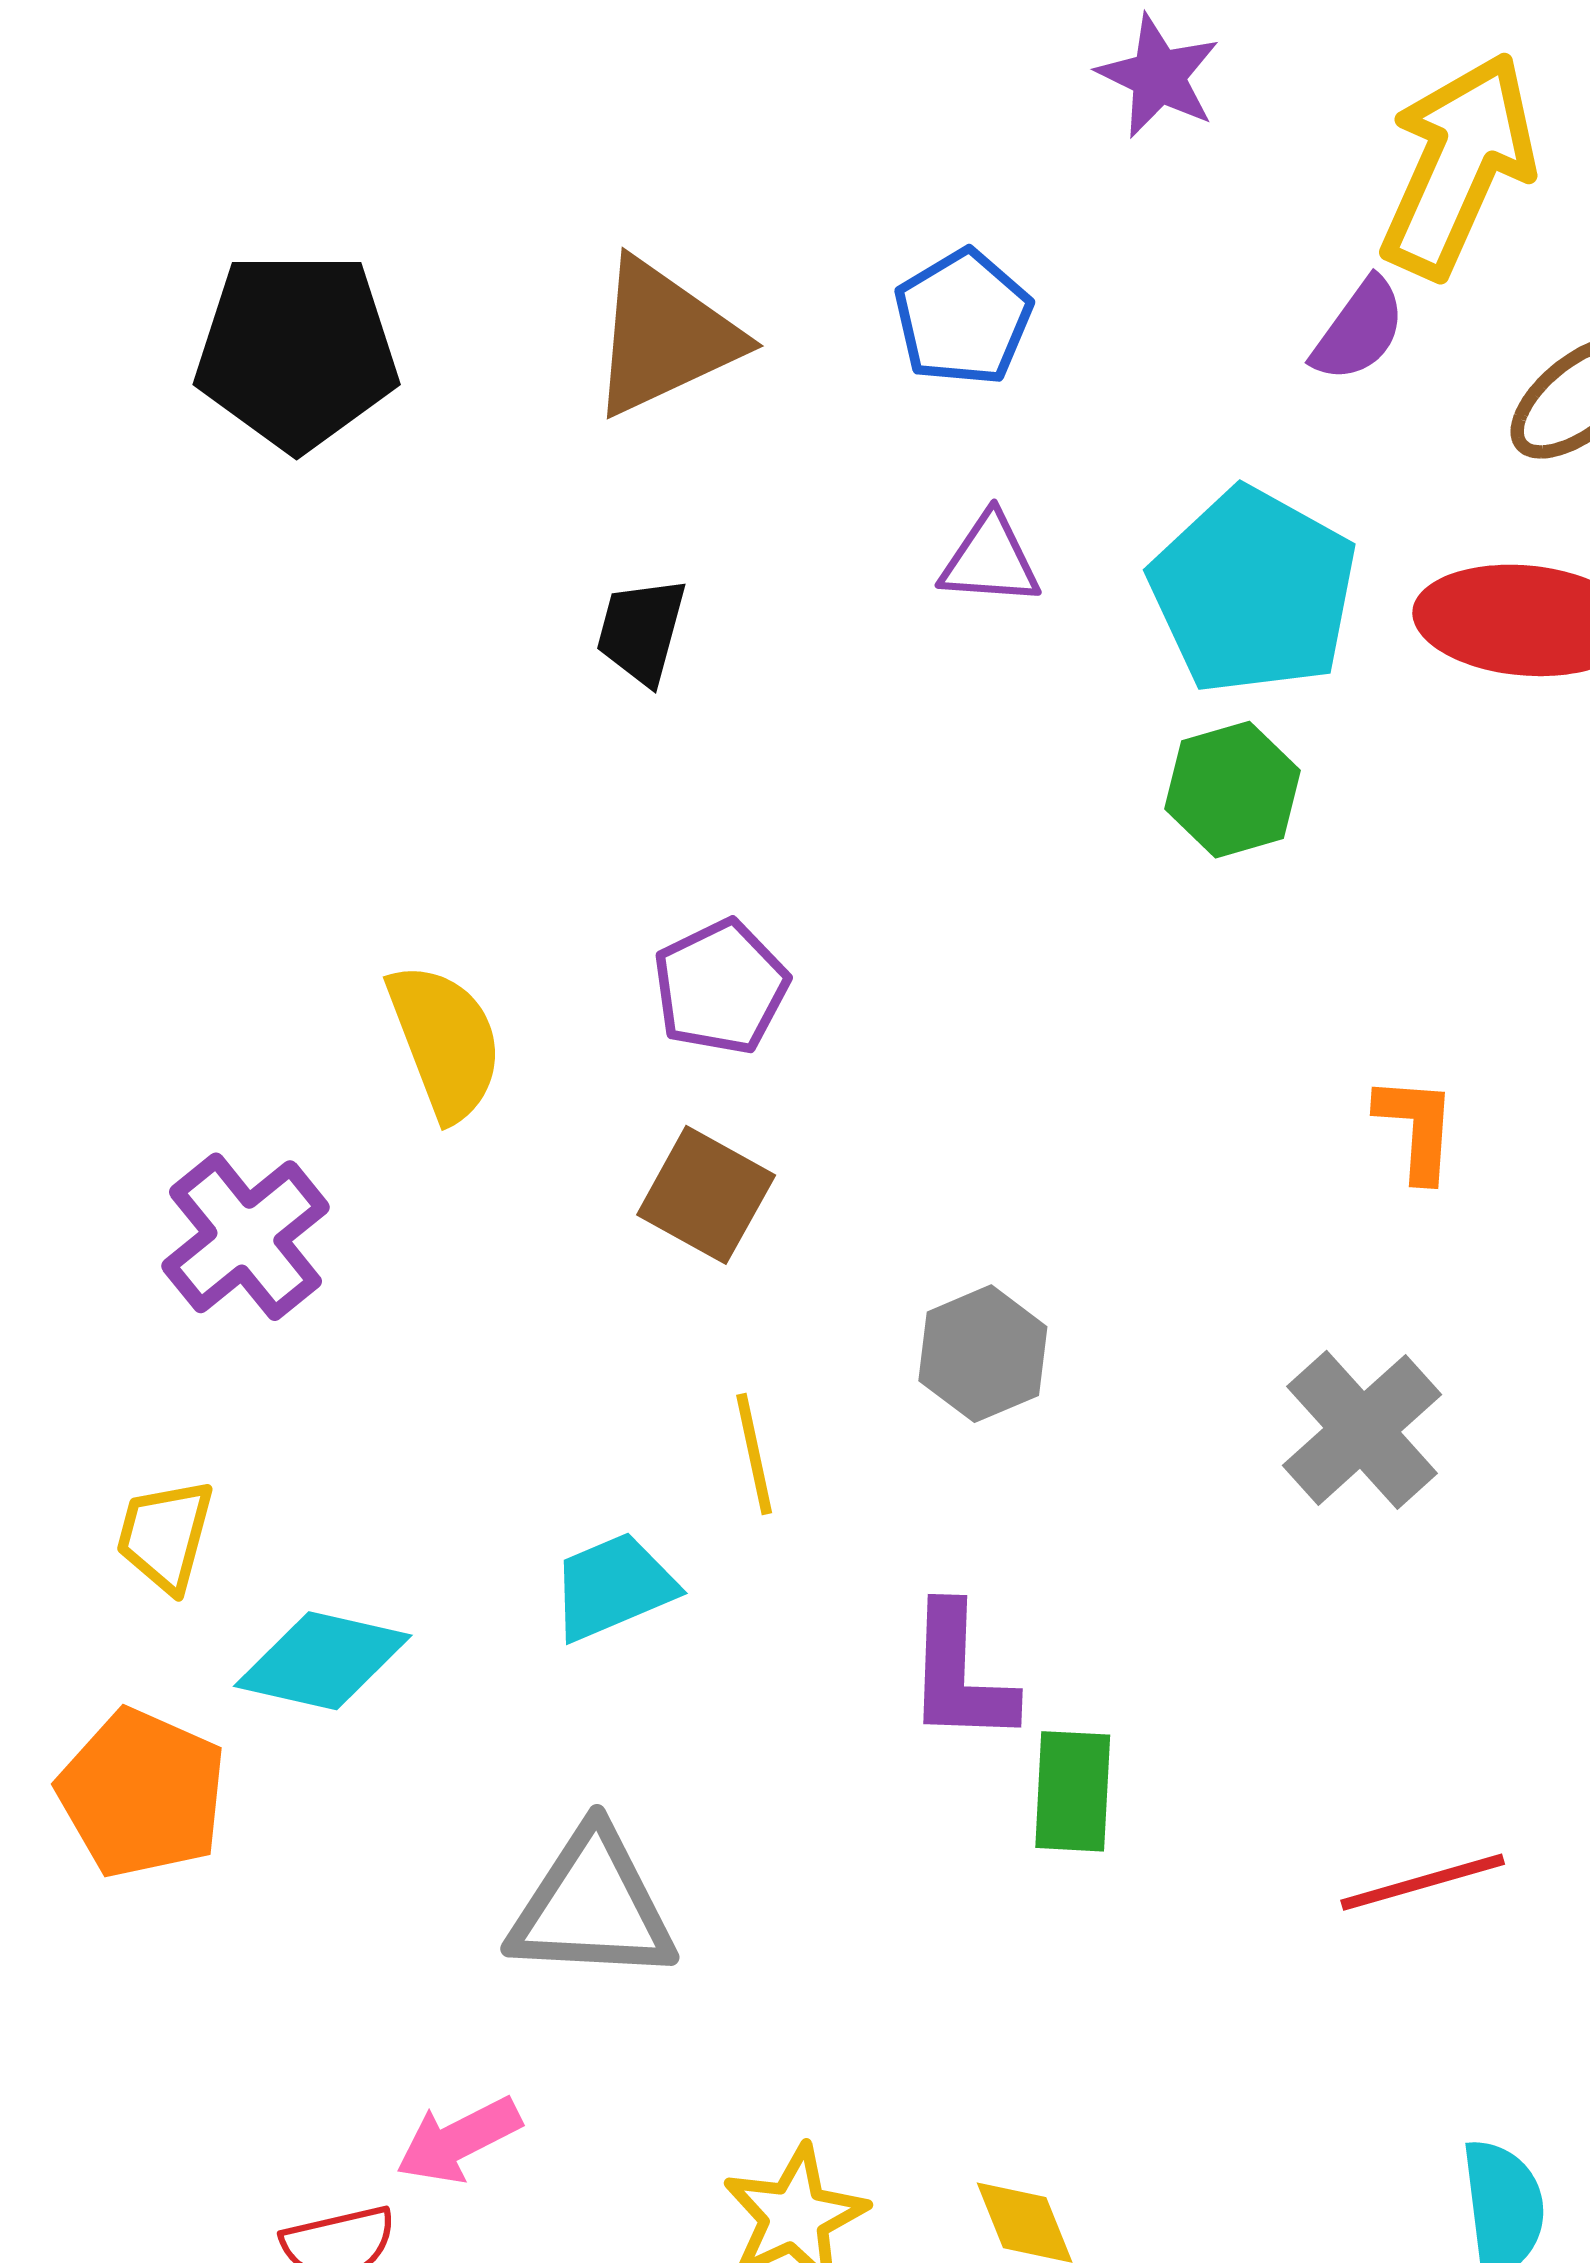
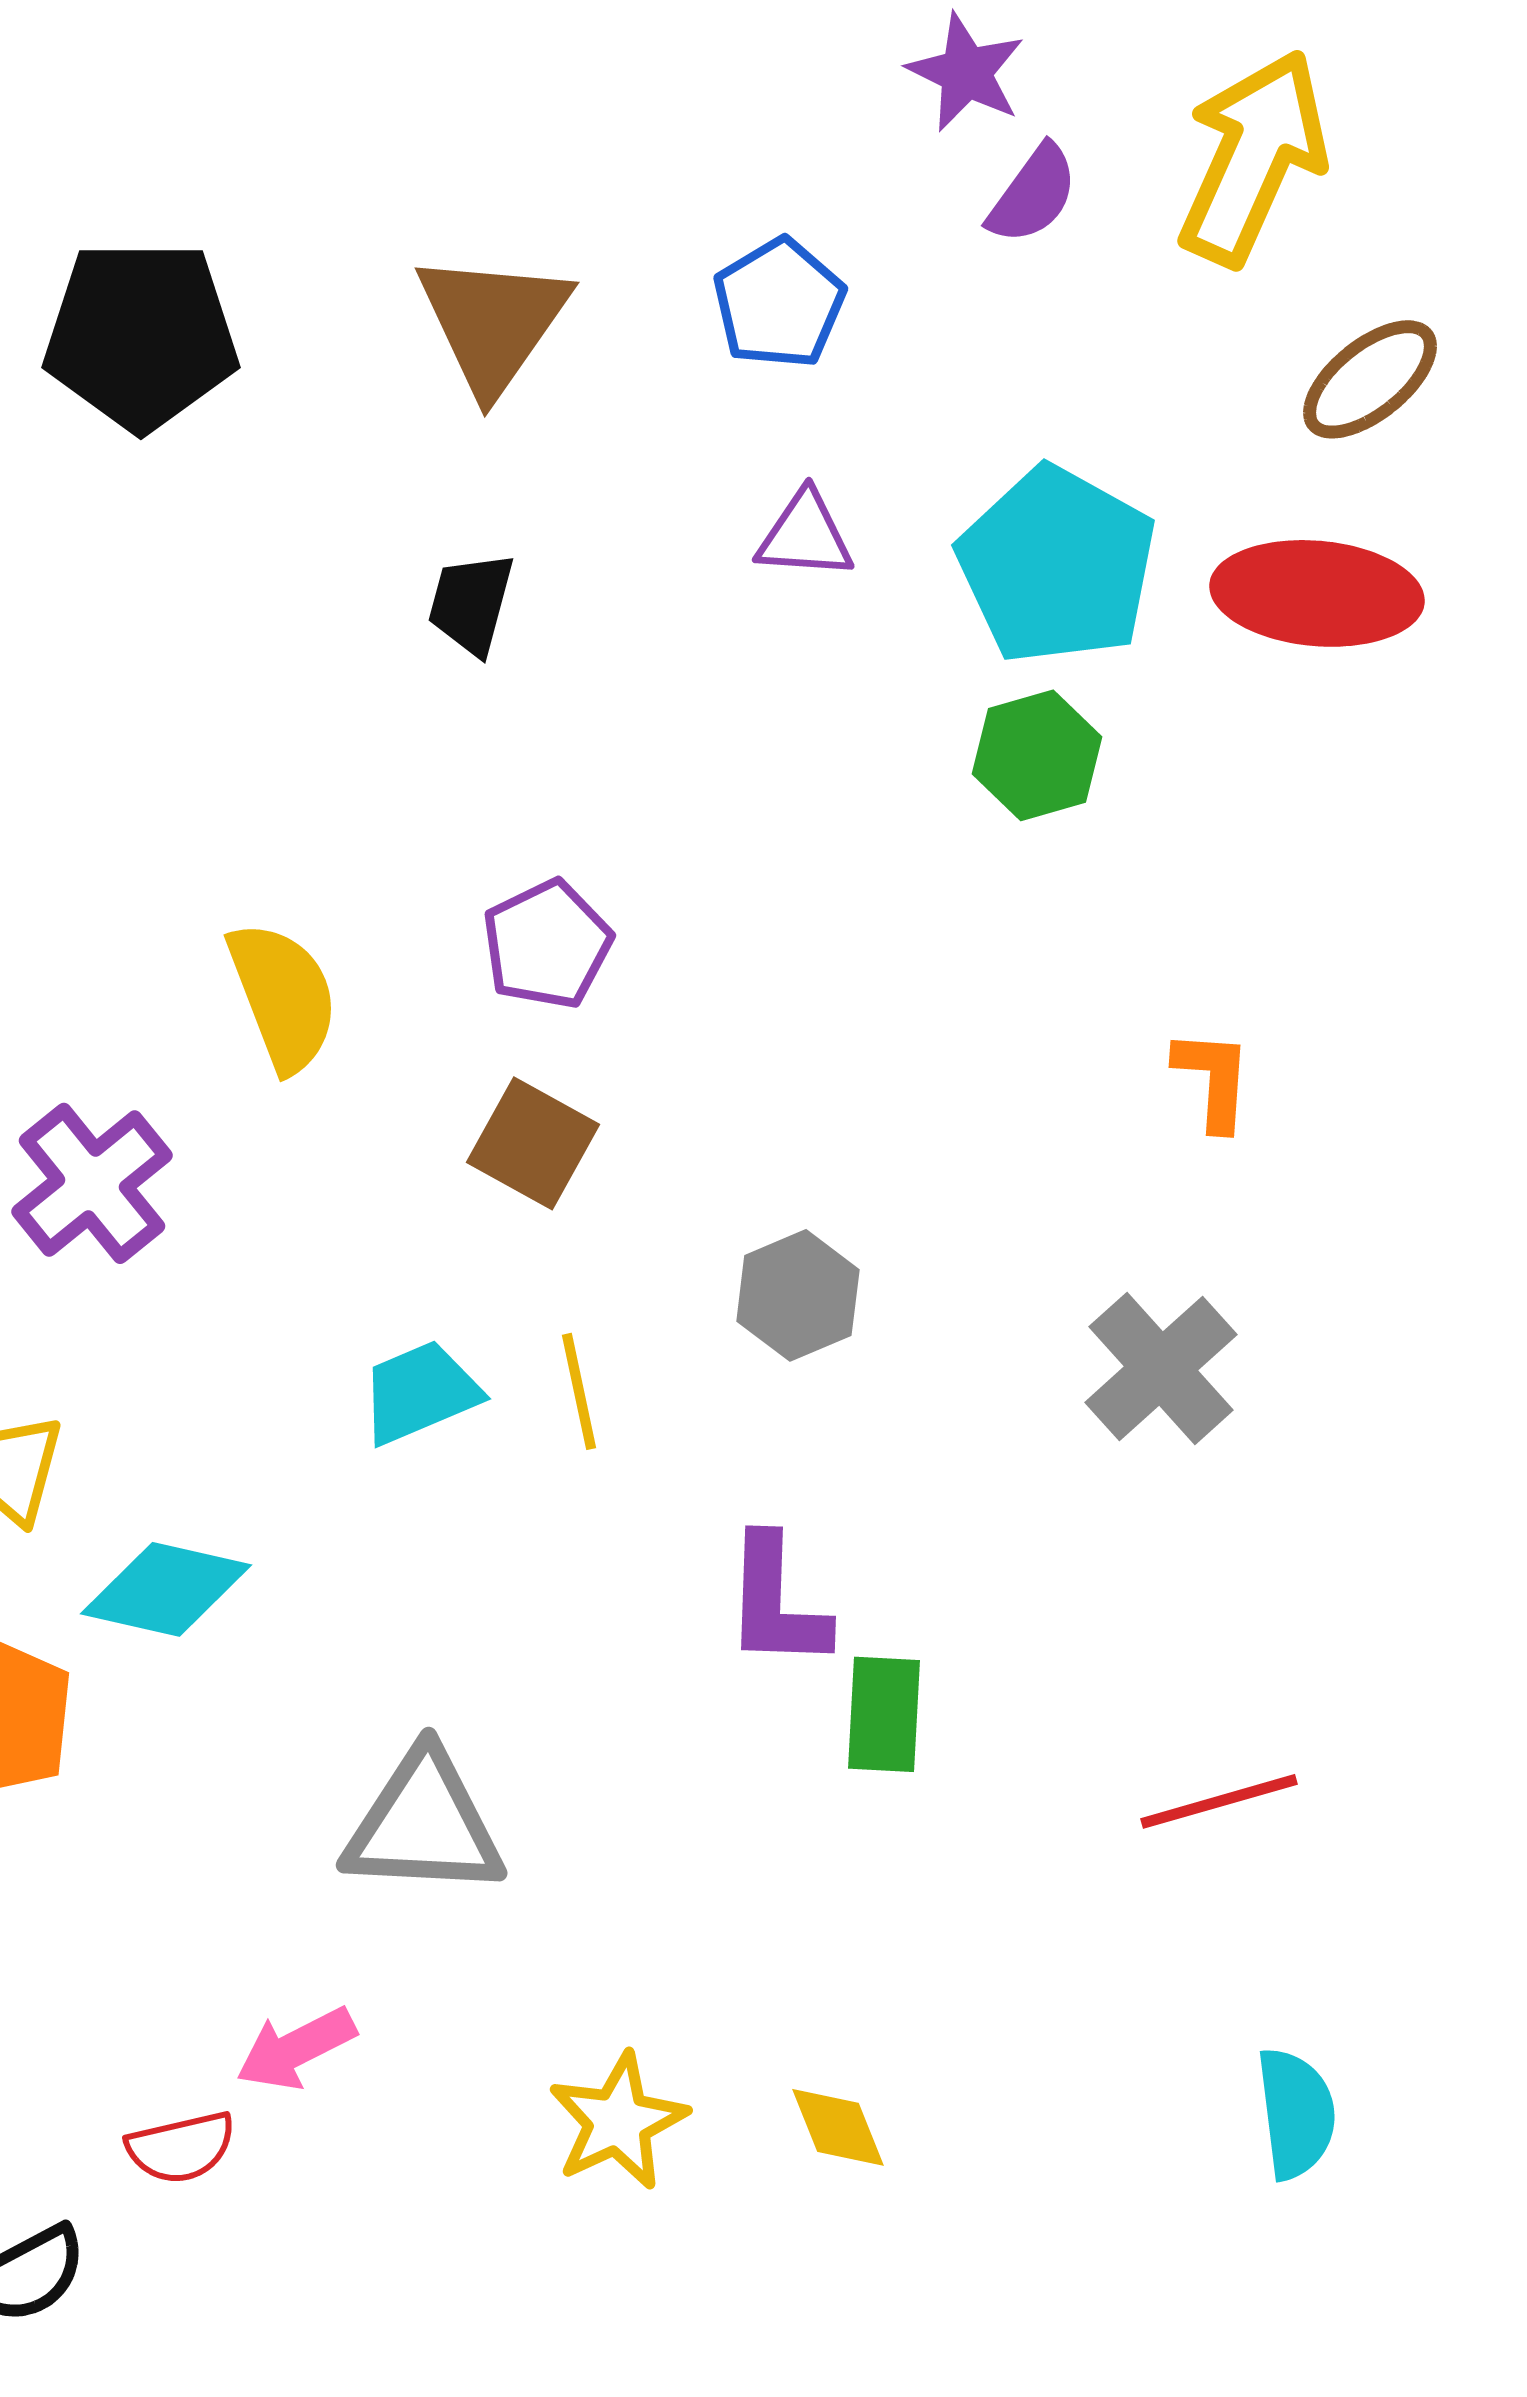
purple semicircle: (1359, 330) -> (1033, 194), moved
brown triangle: (664, 337) -> (493, 322), turned -30
cyan trapezoid: (613, 1587) -> (420, 1392), moved

